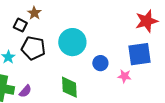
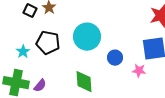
black square: (20, 25) -> (30, 11), moved

